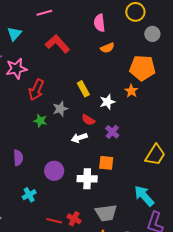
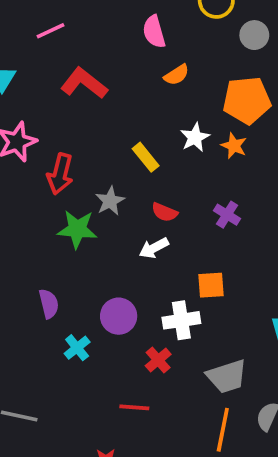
white star: (107, 102) -> (195, 137), moved
green star: (40, 121) -> (77, 229), size x1.5
purple cross: (112, 132) -> (227, 215), moved
cyan cross: (29, 195) -> (77, 348), moved
red cross: (74, 219) -> (158, 360), moved, turned 32

